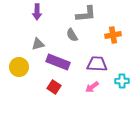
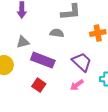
gray semicircle: (72, 35) -> (57, 33), turned 128
purple trapezoid: (97, 64) -> (82, 62), turned 40

